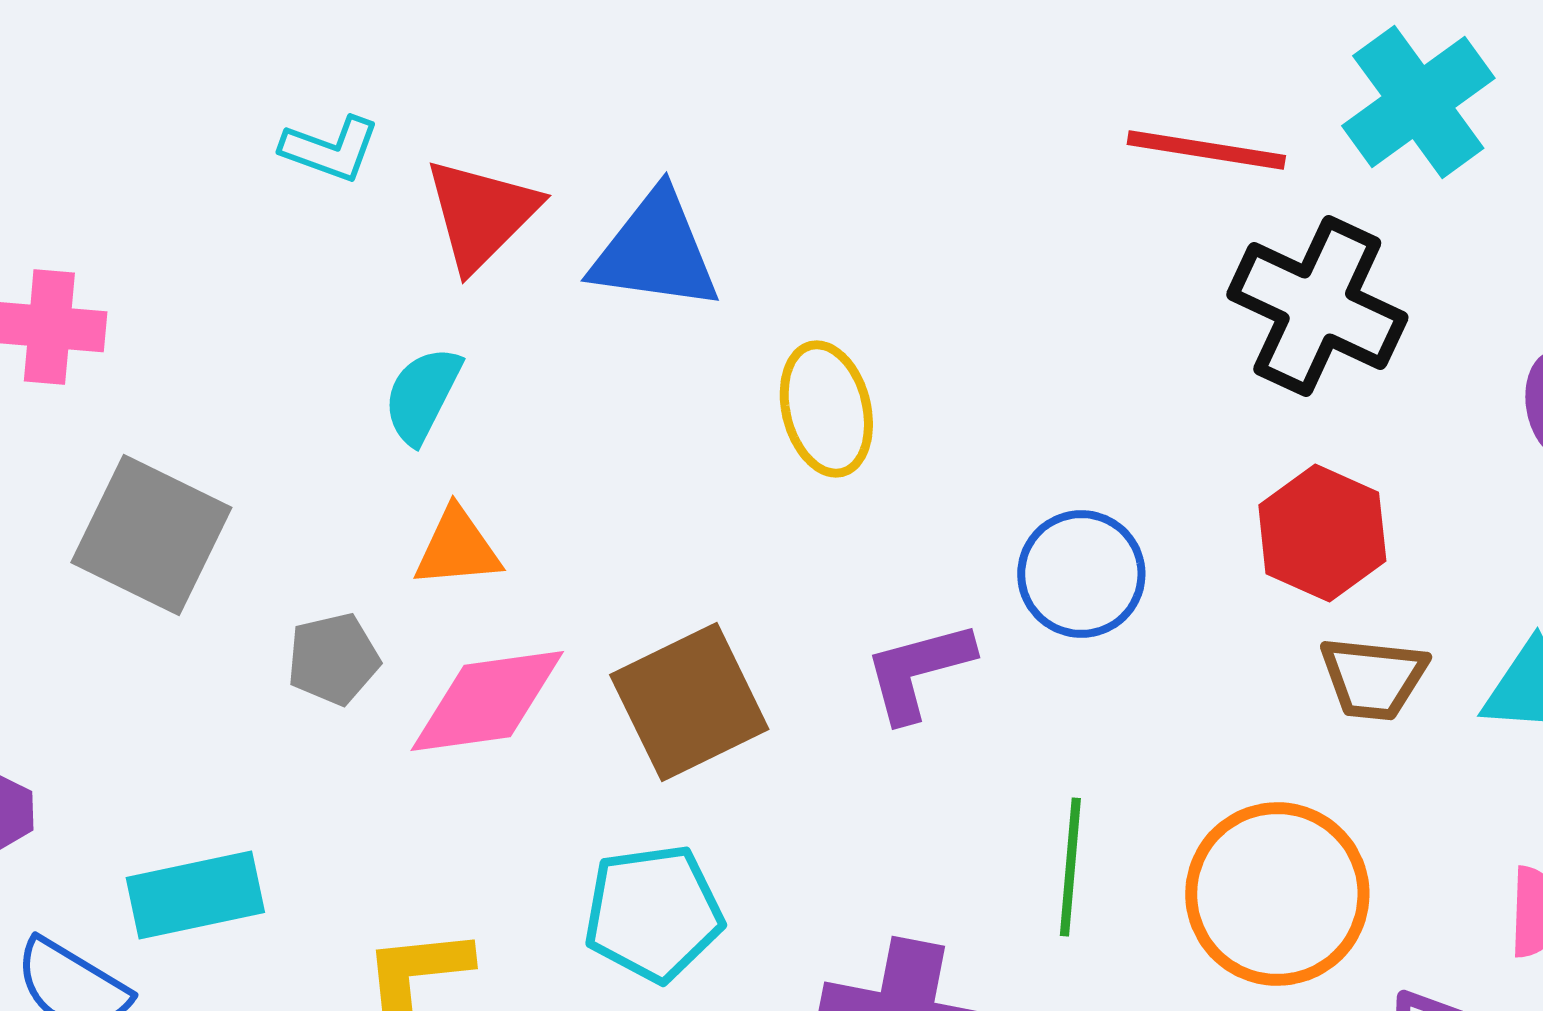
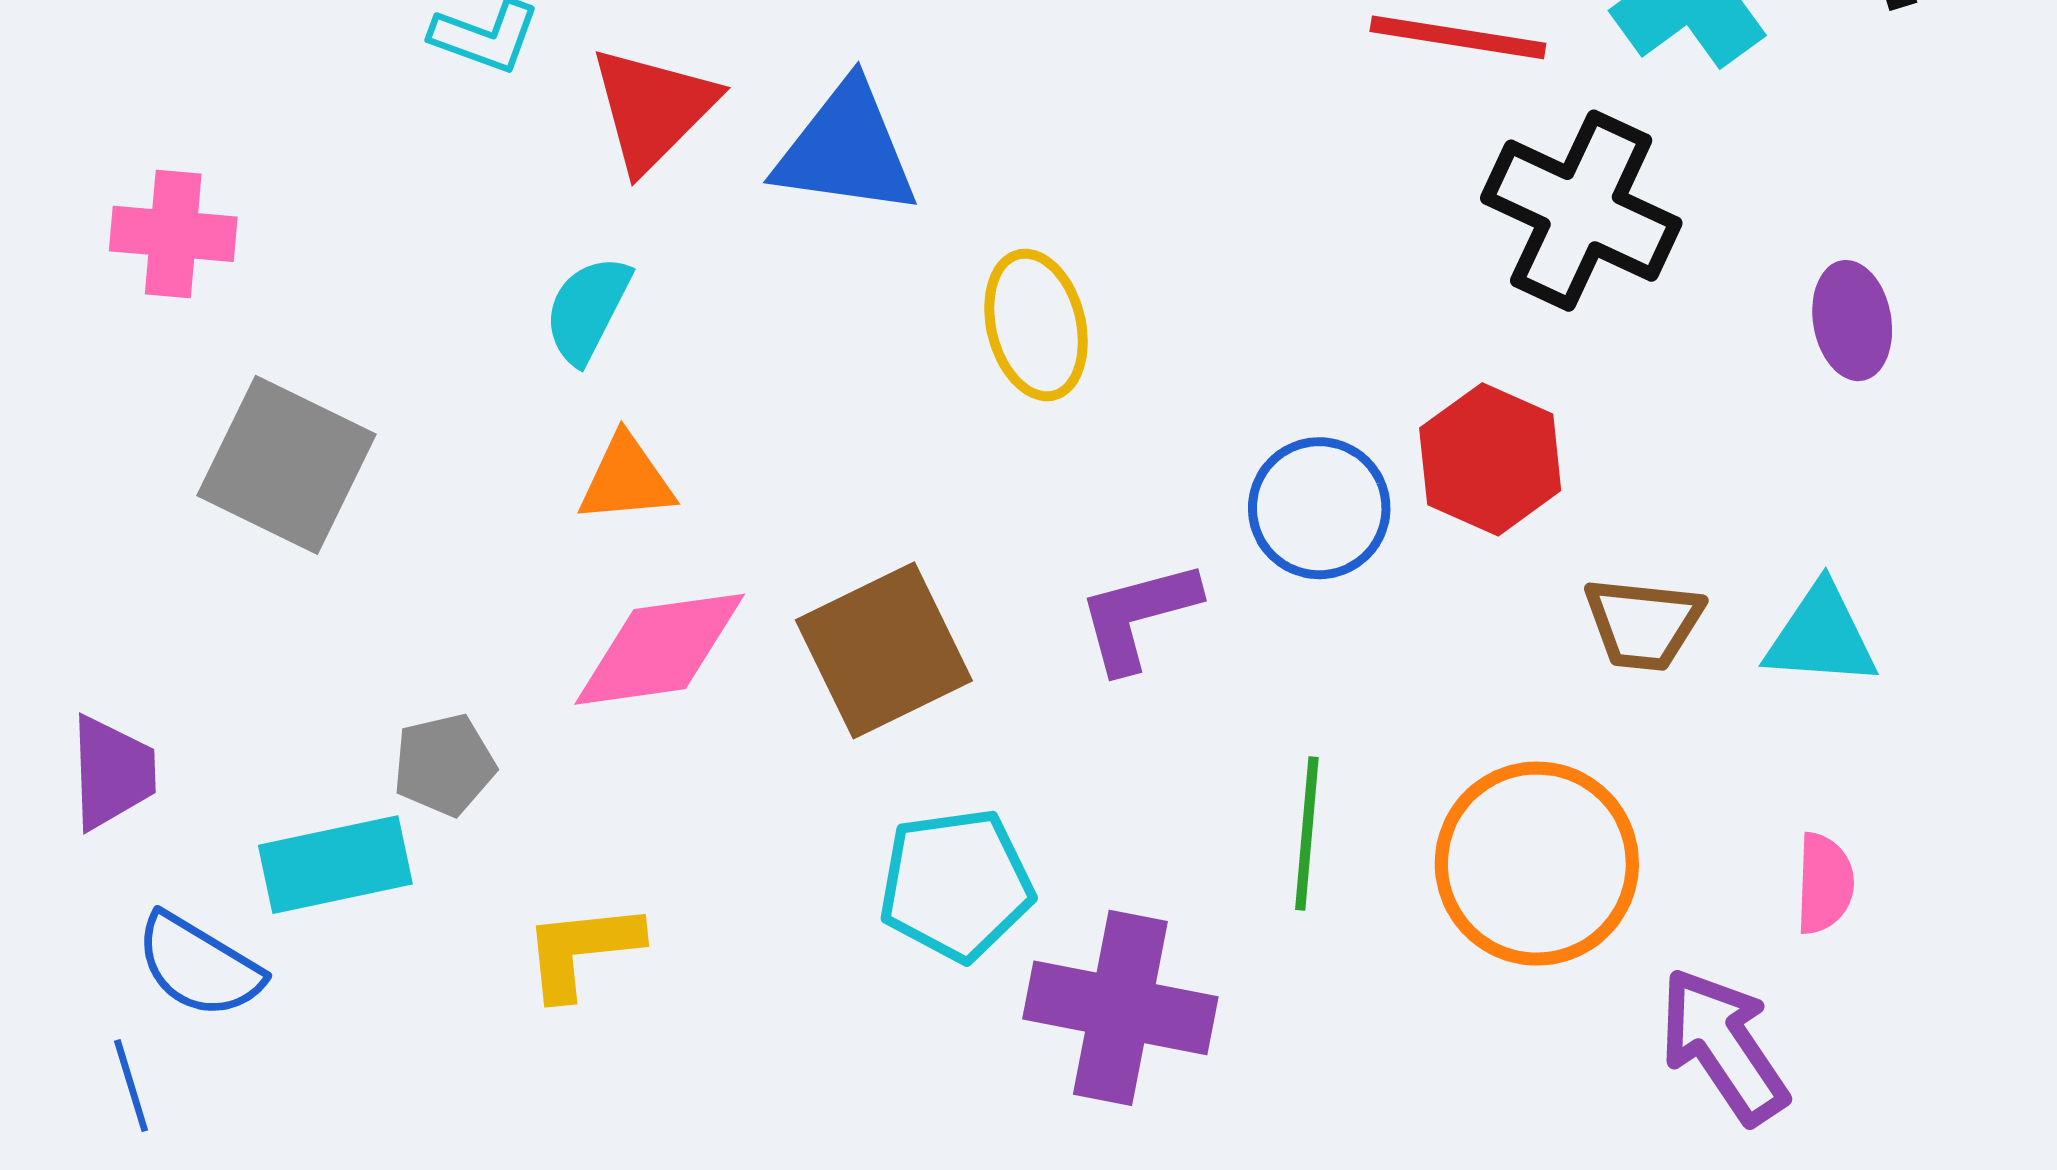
red hexagon: (1322, 533) -> (1490, 459), moved
gray pentagon: (333, 659) -> (444, 765), moved
cyan pentagon: (653, 913) -> (956, 885), moved

